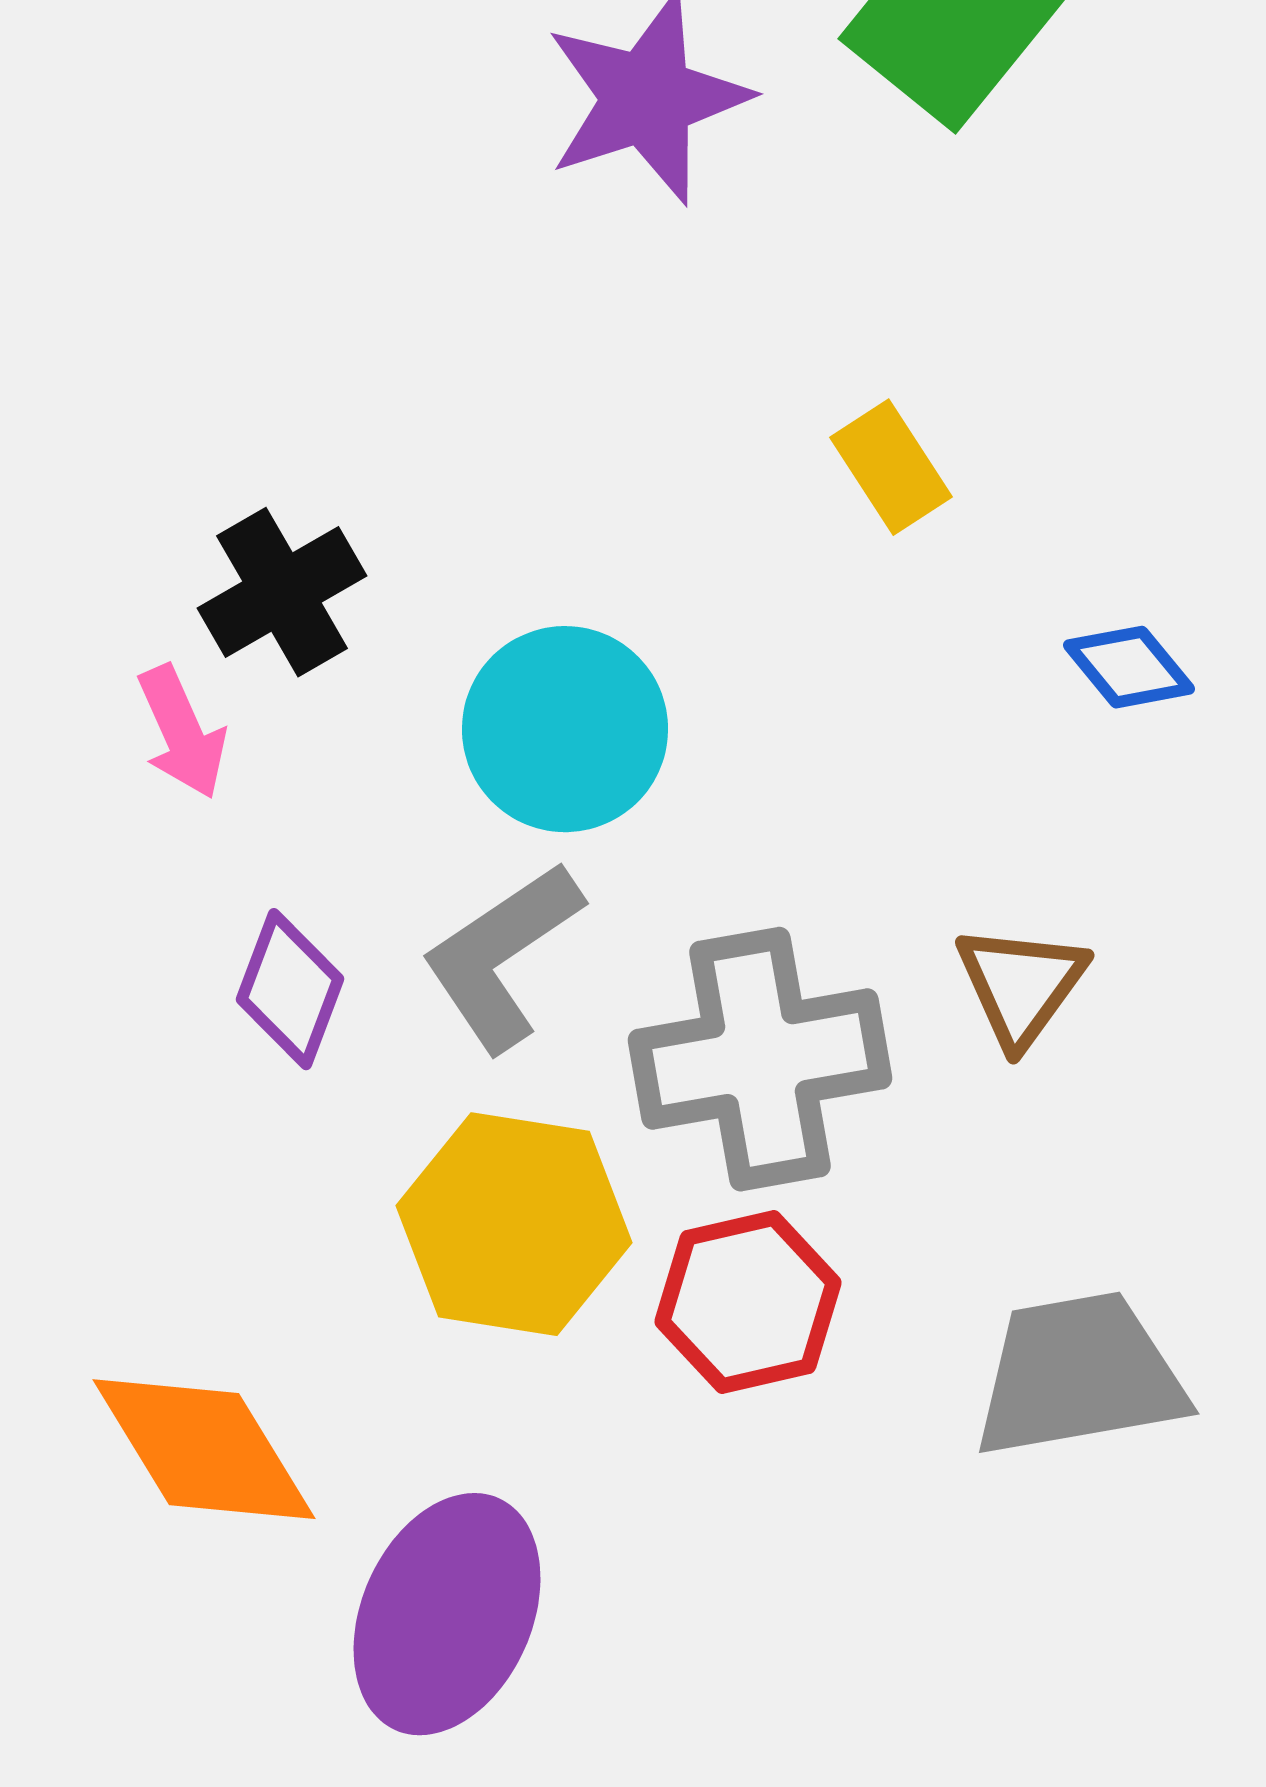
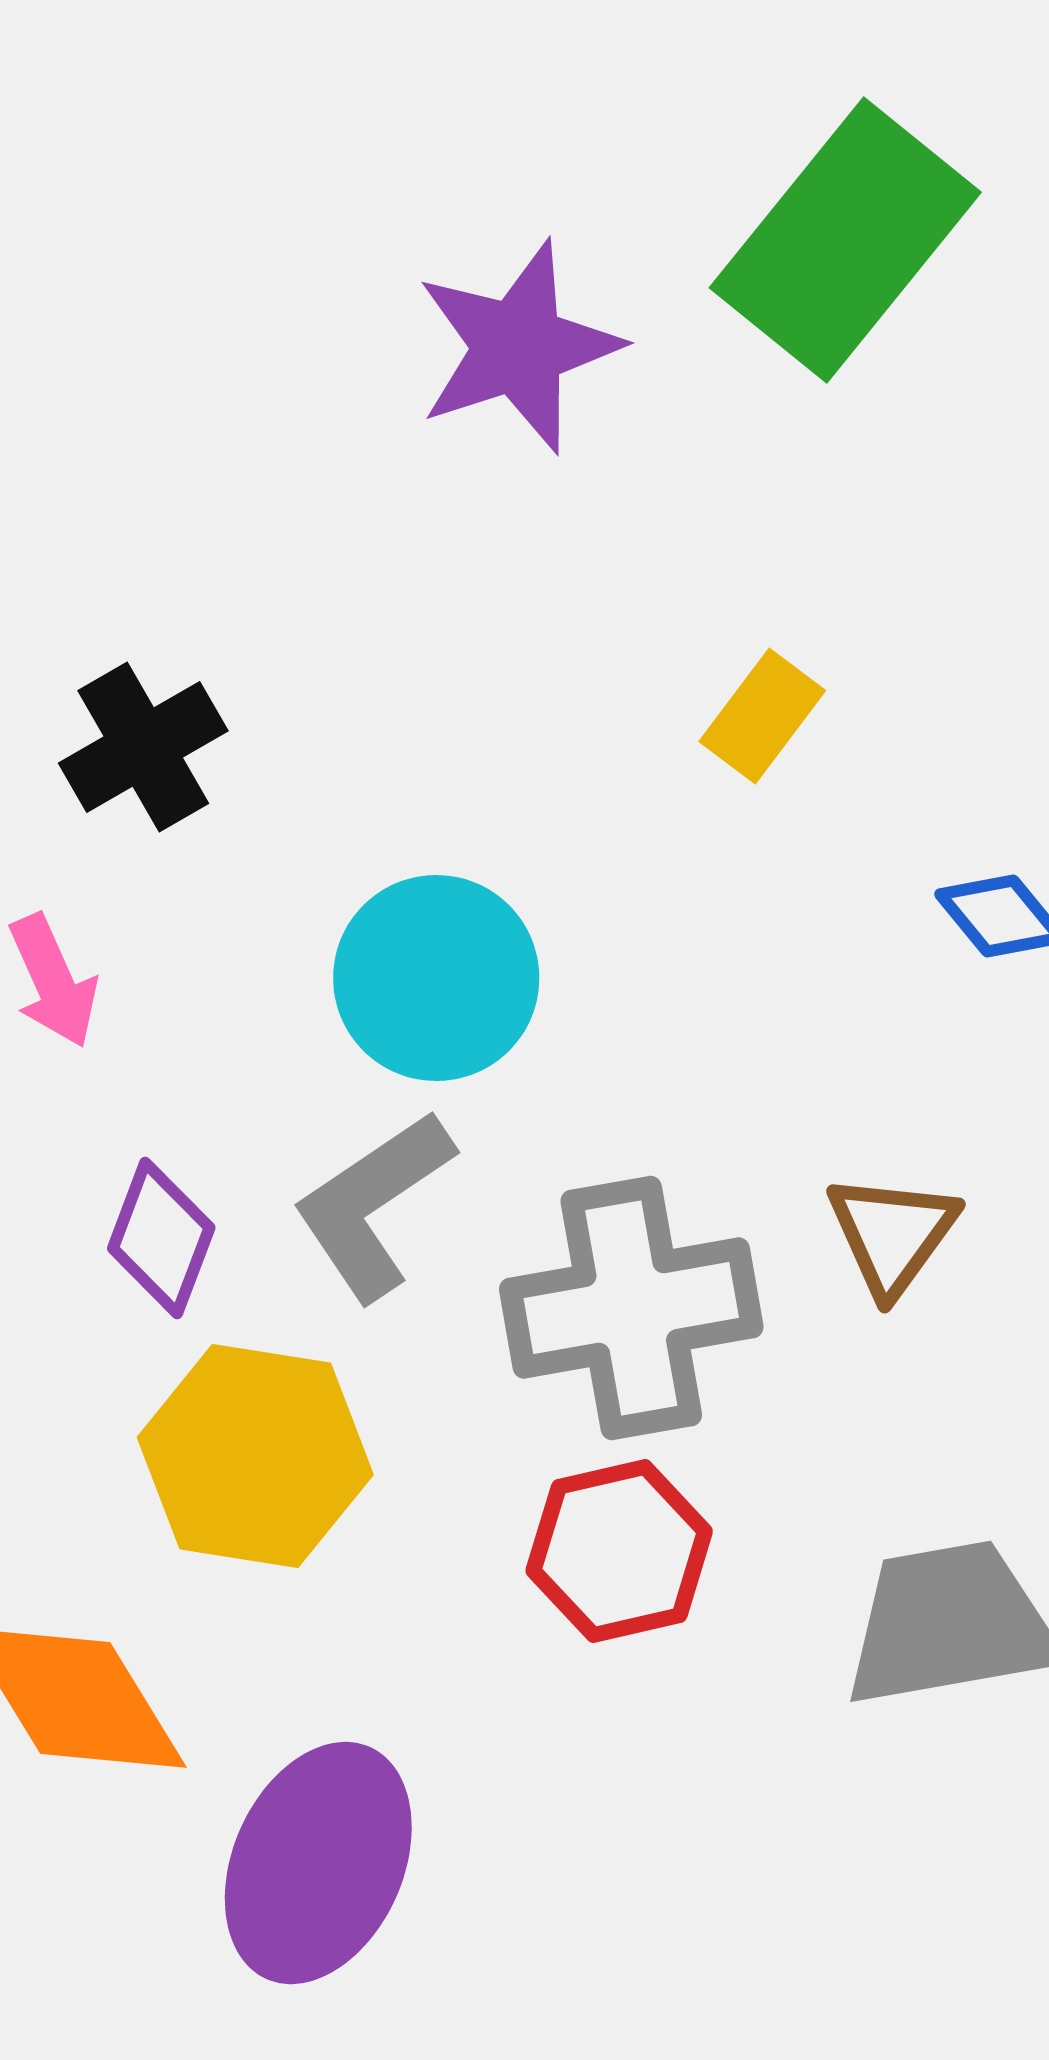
yellow rectangle: (891, 467) -> (762, 716), turned 70
black cross: (282, 592) -> (143, 747), moved
yellow hexagon: (514, 1224) -> (255, 1456), moved

